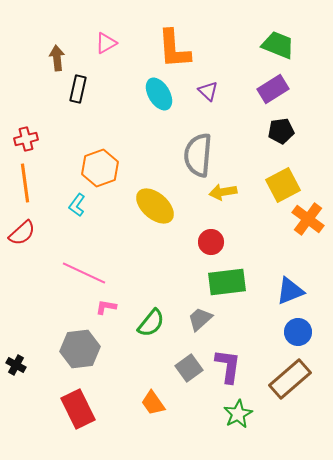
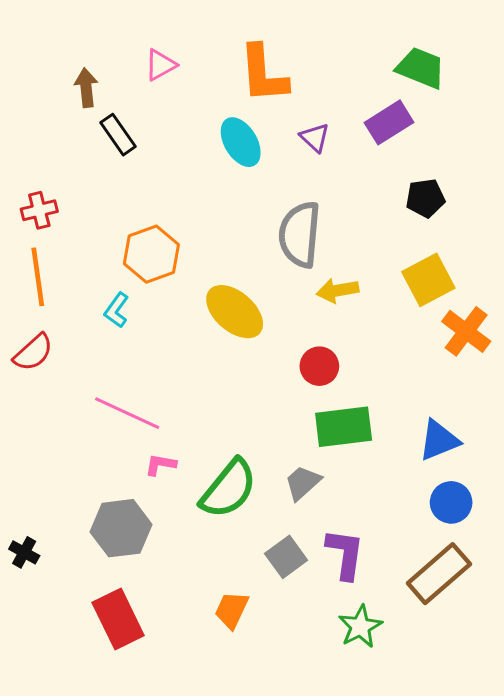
black rectangle: (78, 89) -> (118, 135), turned -48
purple rectangle: (273, 89) -> (389, 122), moved
green semicircle: (151, 323) -> (229, 489), size x1.4
orange trapezoid: (153, 403) -> (232, 610), turned 60

